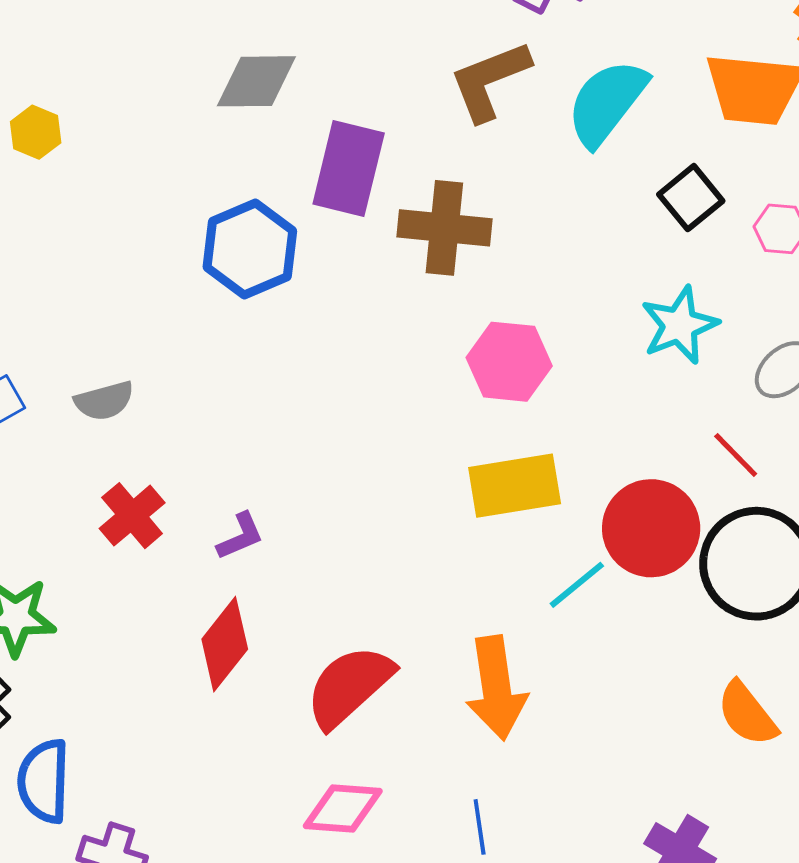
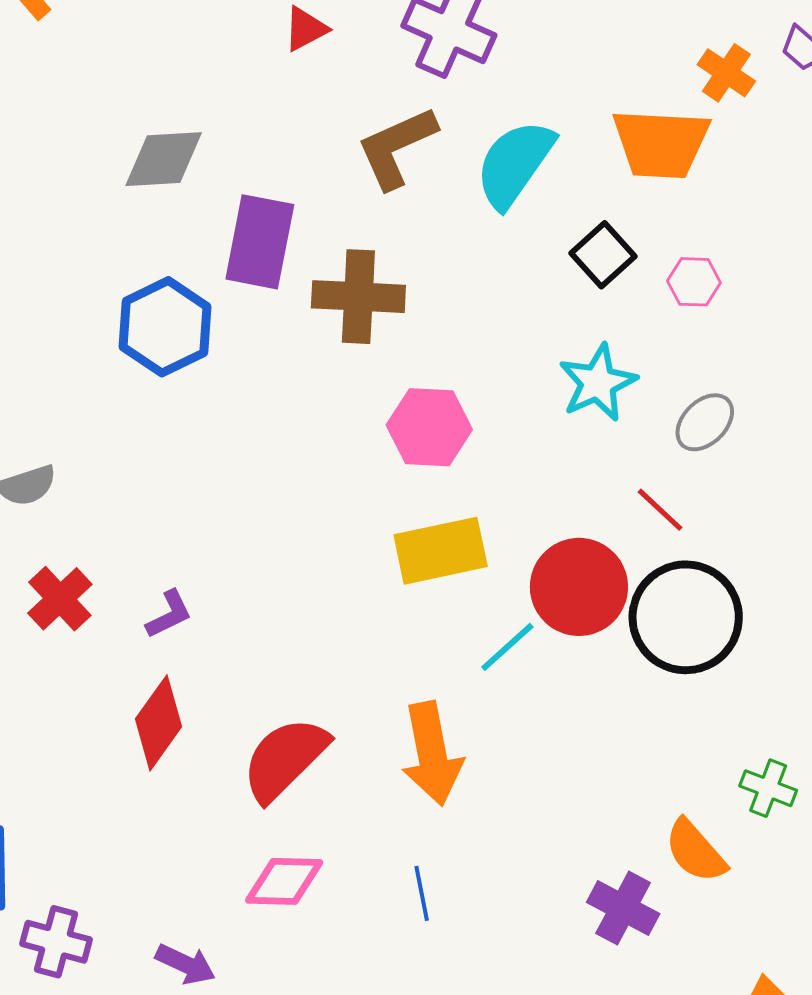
orange semicircle: (747, 714) -> (695, 851), moved

